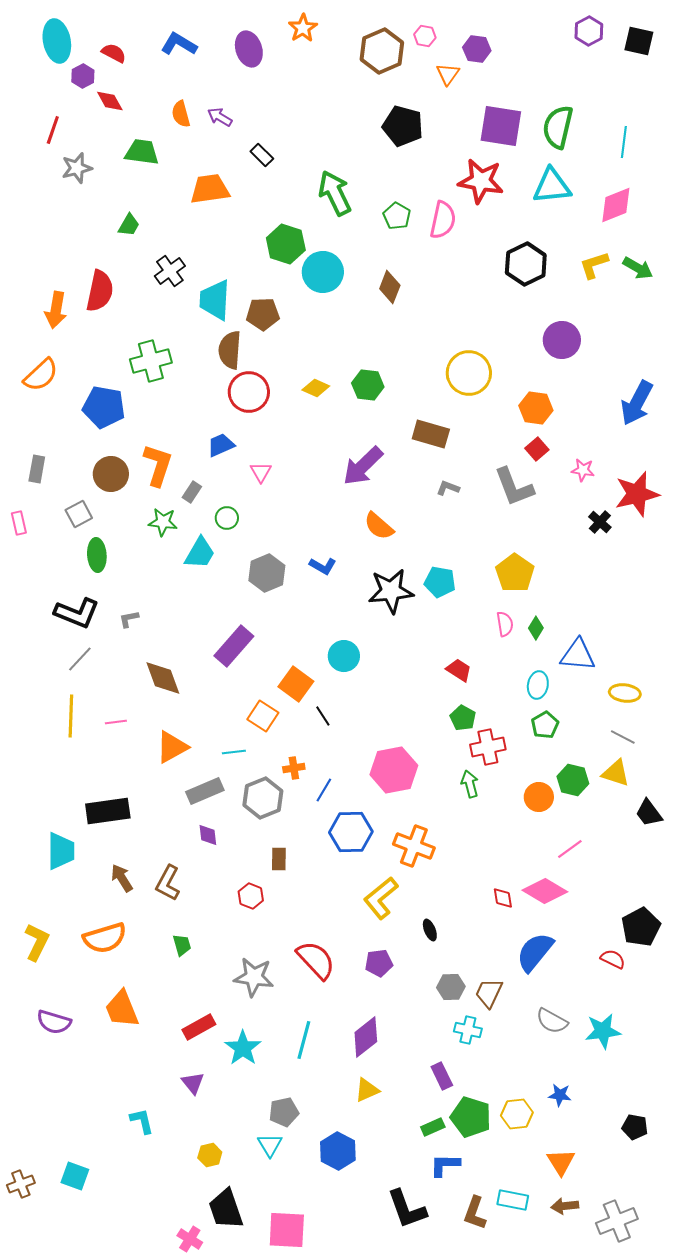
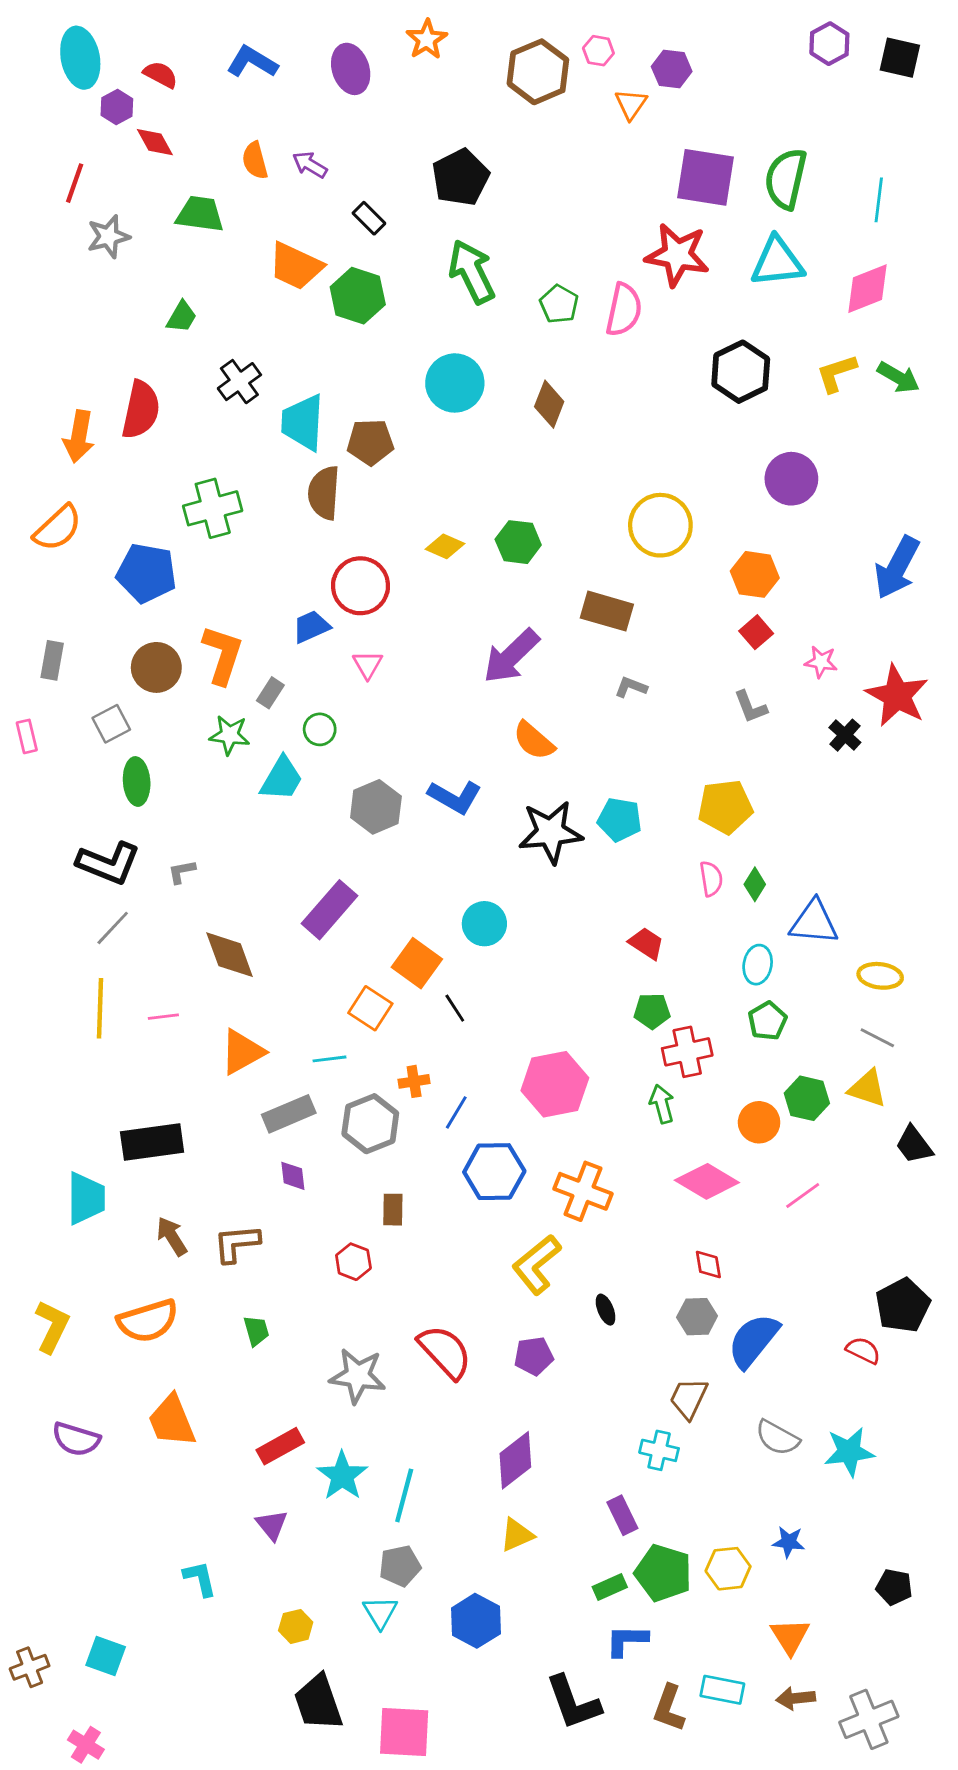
black pentagon: (403, 126) -> (460, 177), moved, turned 30
orange trapezoid: (210, 189) -> (296, 266), turned -147
green hexagon: (286, 244) -> (358, 296), moved
red circle: (249, 392) -> (360, 586), moved
gray L-shape: (514, 487) -> (751, 707), moved, size x0.6
red star: (637, 494) -> (897, 696), turned -30
blue L-shape: (323, 566) -> (455, 797), size x1.4
yellow pentagon: (515, 573) -> (725, 807), turned 30
green pentagon: (463, 718) -> (652, 1011), turned -30
brown L-shape: (168, 883) -> (237, 1243), turned 57
pink diamond: (545, 891) -> (707, 1181), moved
gray hexagon: (451, 987) -> (697, 1317), moved
cyan line: (304, 1040) -> (404, 1495), moved
pink cross: (190, 1239) -> (86, 1745), moved

